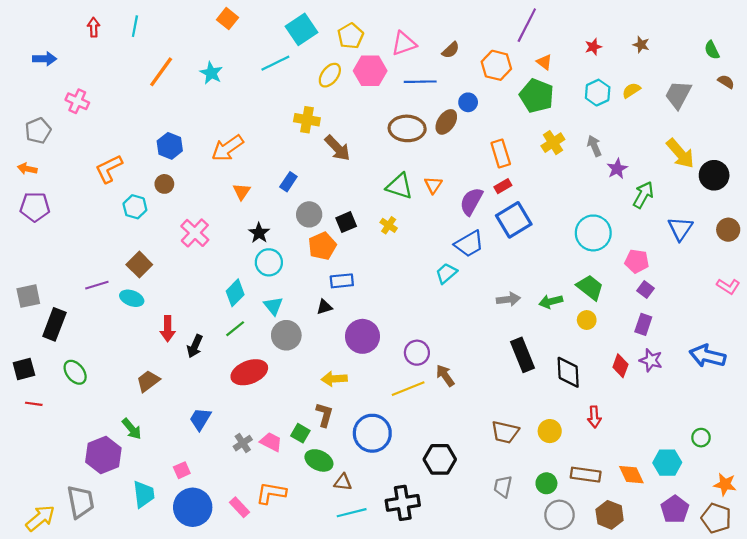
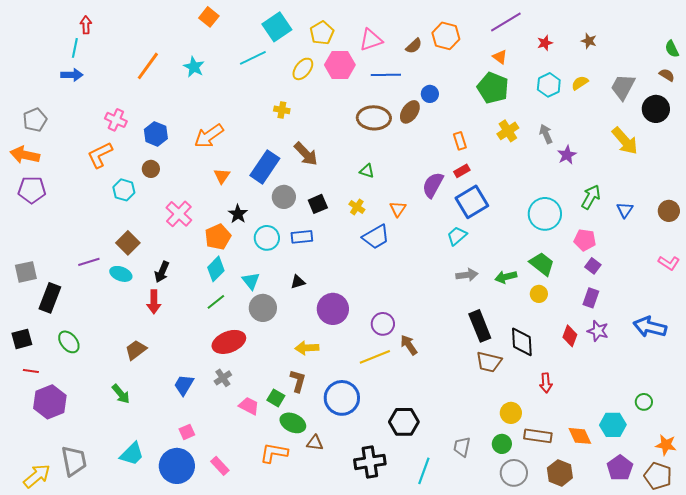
purple line: (527, 25) -> (506, 22), moved, turned 32
cyan line: (135, 26) -> (75, 48), moved
green semicircle: (712, 50) -> (672, 49), moved
blue arrow: (45, 59) -> (72, 75), moved
orange hexagon: (496, 65) -> (446, 36), moved
pink cross: (77, 101) -> (116, 120), moved
yellow cross: (307, 120) -> (282, 110), size x0.7
brown arrow: (337, 148) -> (306, 154), moved
orange rectangle: (501, 153) -> (460, 141), size x0.7
orange arrow: (27, 169) -> (25, 155), size x1.6
black circle: (714, 175) -> (656, 109), moved
blue rectangle: (288, 182) -> (265, 167), size x1.8
orange triangle: (433, 185) -> (398, 209), moved
green triangle: (399, 186) -> (367, 171), size x0.6
green arrow: (643, 195) -> (591, 197), moved
blue triangle: (680, 229) -> (625, 210), size x0.7
blue trapezoid: (469, 244) -> (376, 237), moved
orange pentagon: (322, 246) -> (218, 237), moved
cyan circle: (269, 262) -> (267, 238), moved
cyan trapezoid: (446, 273) -> (457, 236), moved
blue rectangle: (342, 281) -> (302, 237), moved
black arrow: (195, 346) -> (162, 272), moved
yellow circle: (550, 431) -> (511, 413), moved
brown trapezoid: (505, 432) -> (489, 362), moved
gray cross: (243, 443) -> (223, 378), moved
purple hexagon: (103, 455) -> (50, 402), moved
pink square: (182, 470) -> (187, 432), moved
orange L-shape: (271, 493) -> (274, 453), moved
cyan trapezoid: (144, 494) -> (132, 454), turned 52
cyan line: (352, 513) -> (424, 471), moved, turned -56

